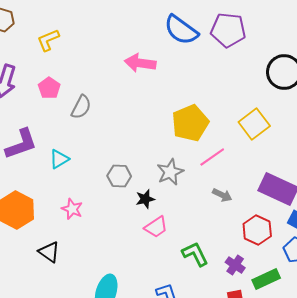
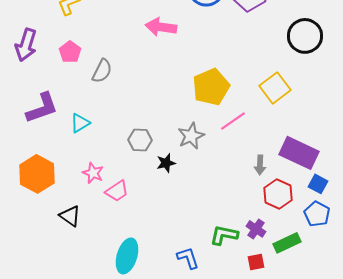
gray arrow: (222, 195) -> (260, 165), moved, turned 66
pink trapezoid: (156, 227) -> (117, 191), moved
green L-shape: (195, 254) -> (224, 235), moved, turned -52

